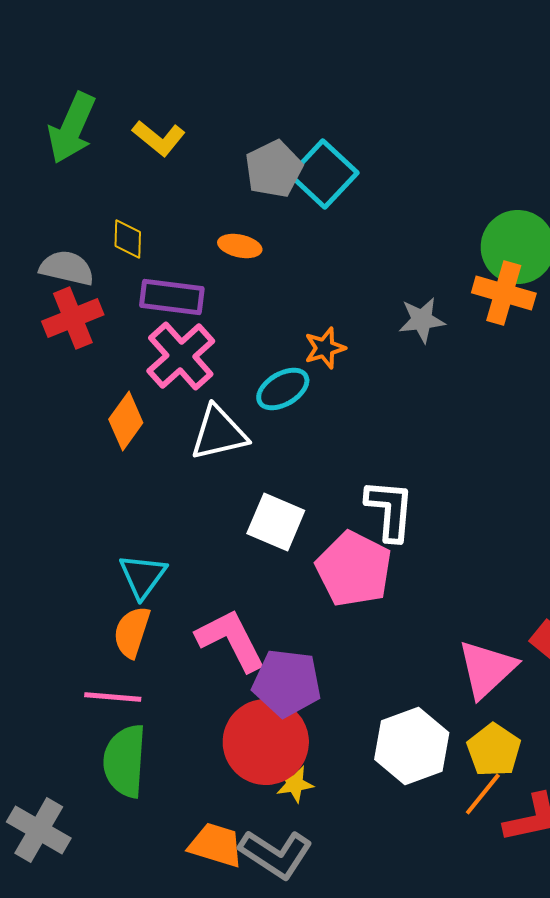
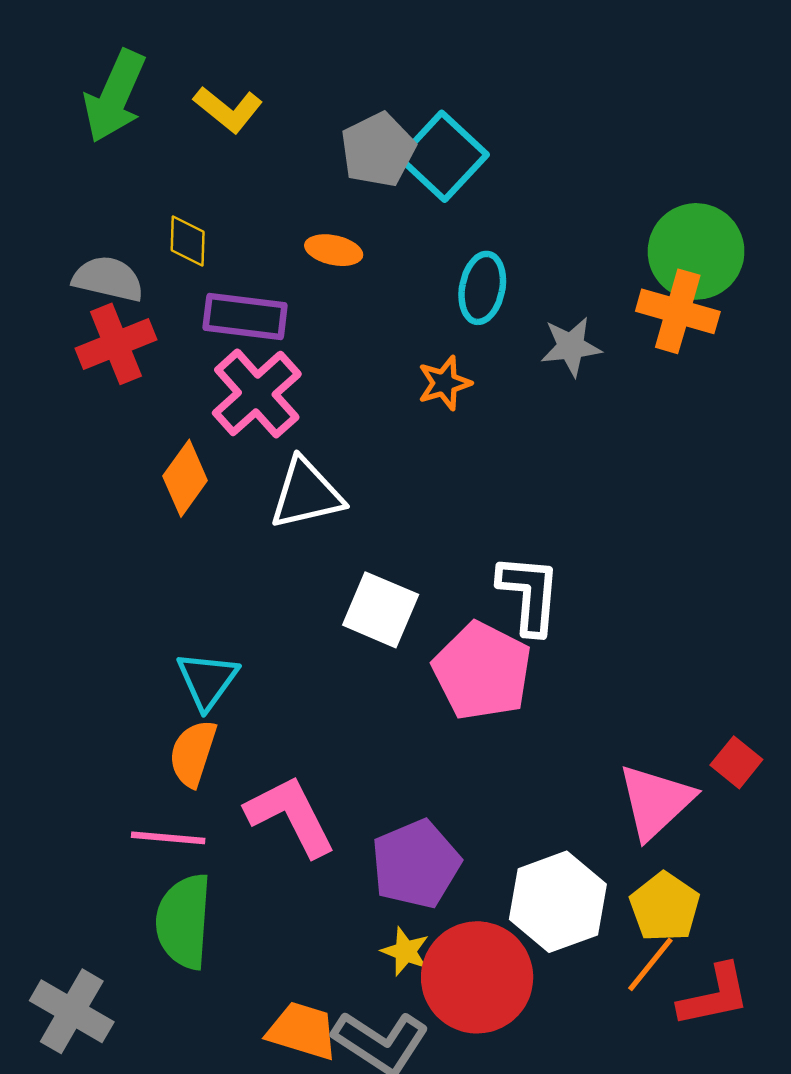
cyan ellipse: (283, 389) -> (482, 288), moved, turned -48
pink L-shape: (231, 640) -> (291, 816), moved
purple pentagon: (287, 683) -> (416, 864), moved, turned -30
red circle: (266, 742) -> (477, 977), moved
yellow star: (295, 784) -> (405, 951), turned 30

